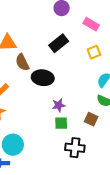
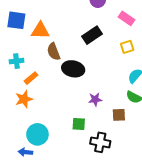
purple star: (59, 105) -> (95, 99), moved
brown square: (91, 119) -> (119, 115), turned -32
green square: (61, 123) -> (79, 124), moved

